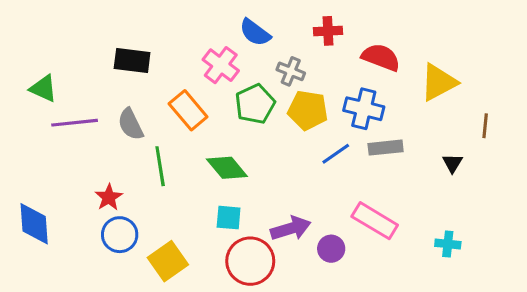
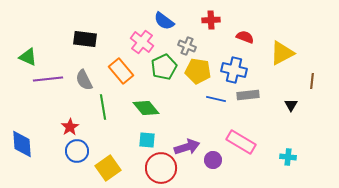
red semicircle: (381, 57) -> (245, 37), size x0.7
blue line: (336, 154) -> (216, 99), turned 48

